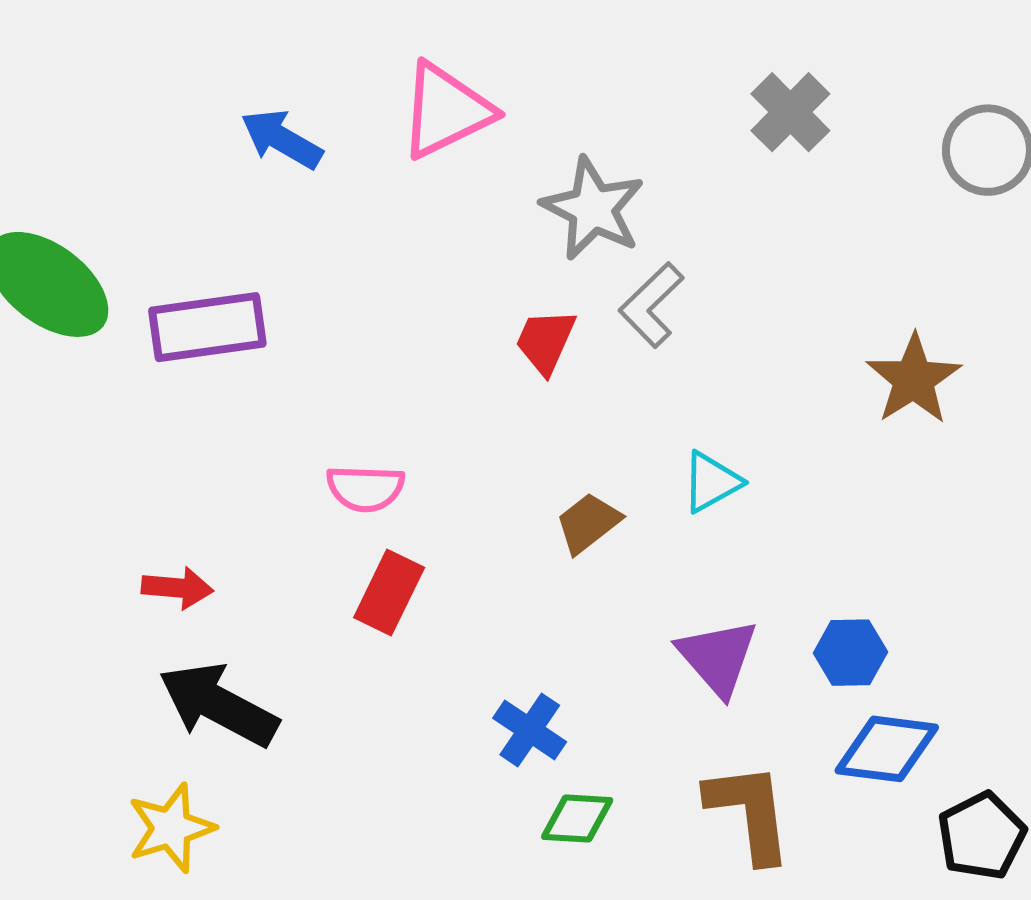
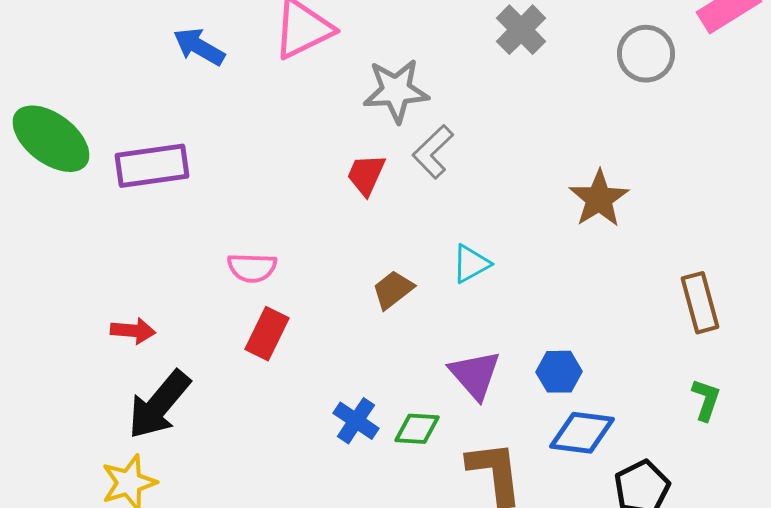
gray star: (593, 209) -> (396, 91), turned -30
black arrow: (218, 705) -> (159, 405), turned -78
green diamond: (577, 818) -> (417, 429), moved

